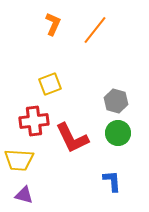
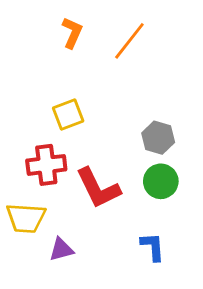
purple triangle: (24, 195) -> (61, 249), moved, turned -30

